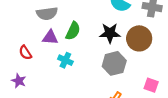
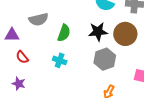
purple triangle: (50, 37) -> (12, 35), moved

